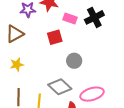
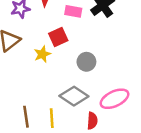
yellow star: (17, 65) -> (42, 54), moved

